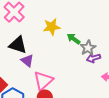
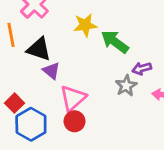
green arrow: (74, 39) -> (115, 42), size x1.5
gray star: (88, 48) -> (126, 86), moved

